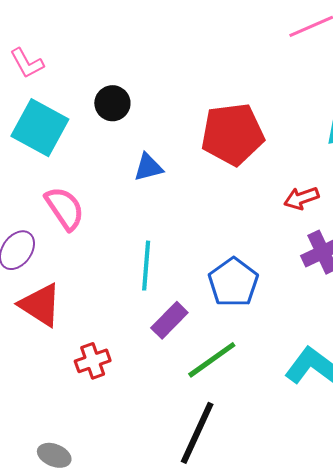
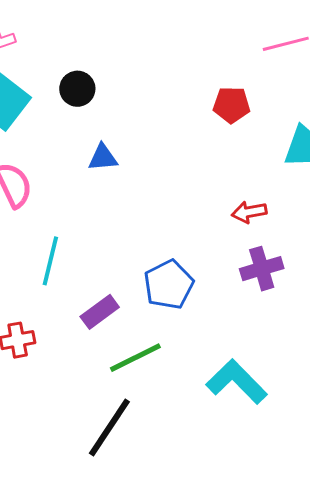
red pentagon: (232, 134) -> (232, 105), moved, size x0.6
cyan line: (146, 266) -> (50, 261), moved

